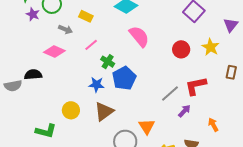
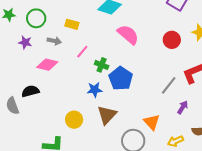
purple star: (33, 14) -> (25, 42), moved
gray semicircle: (13, 86) -> (13, 106), turned 90
purple arrow: (184, 111) -> (183, 107), moved

